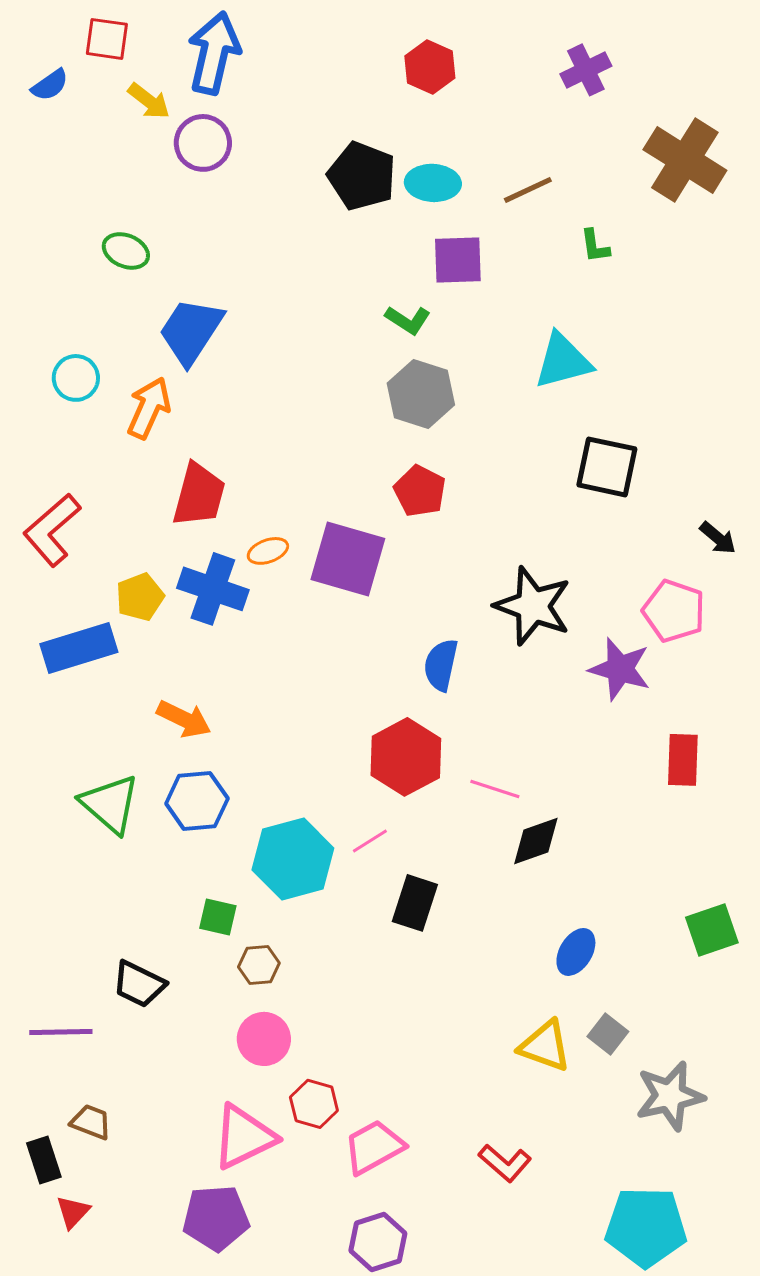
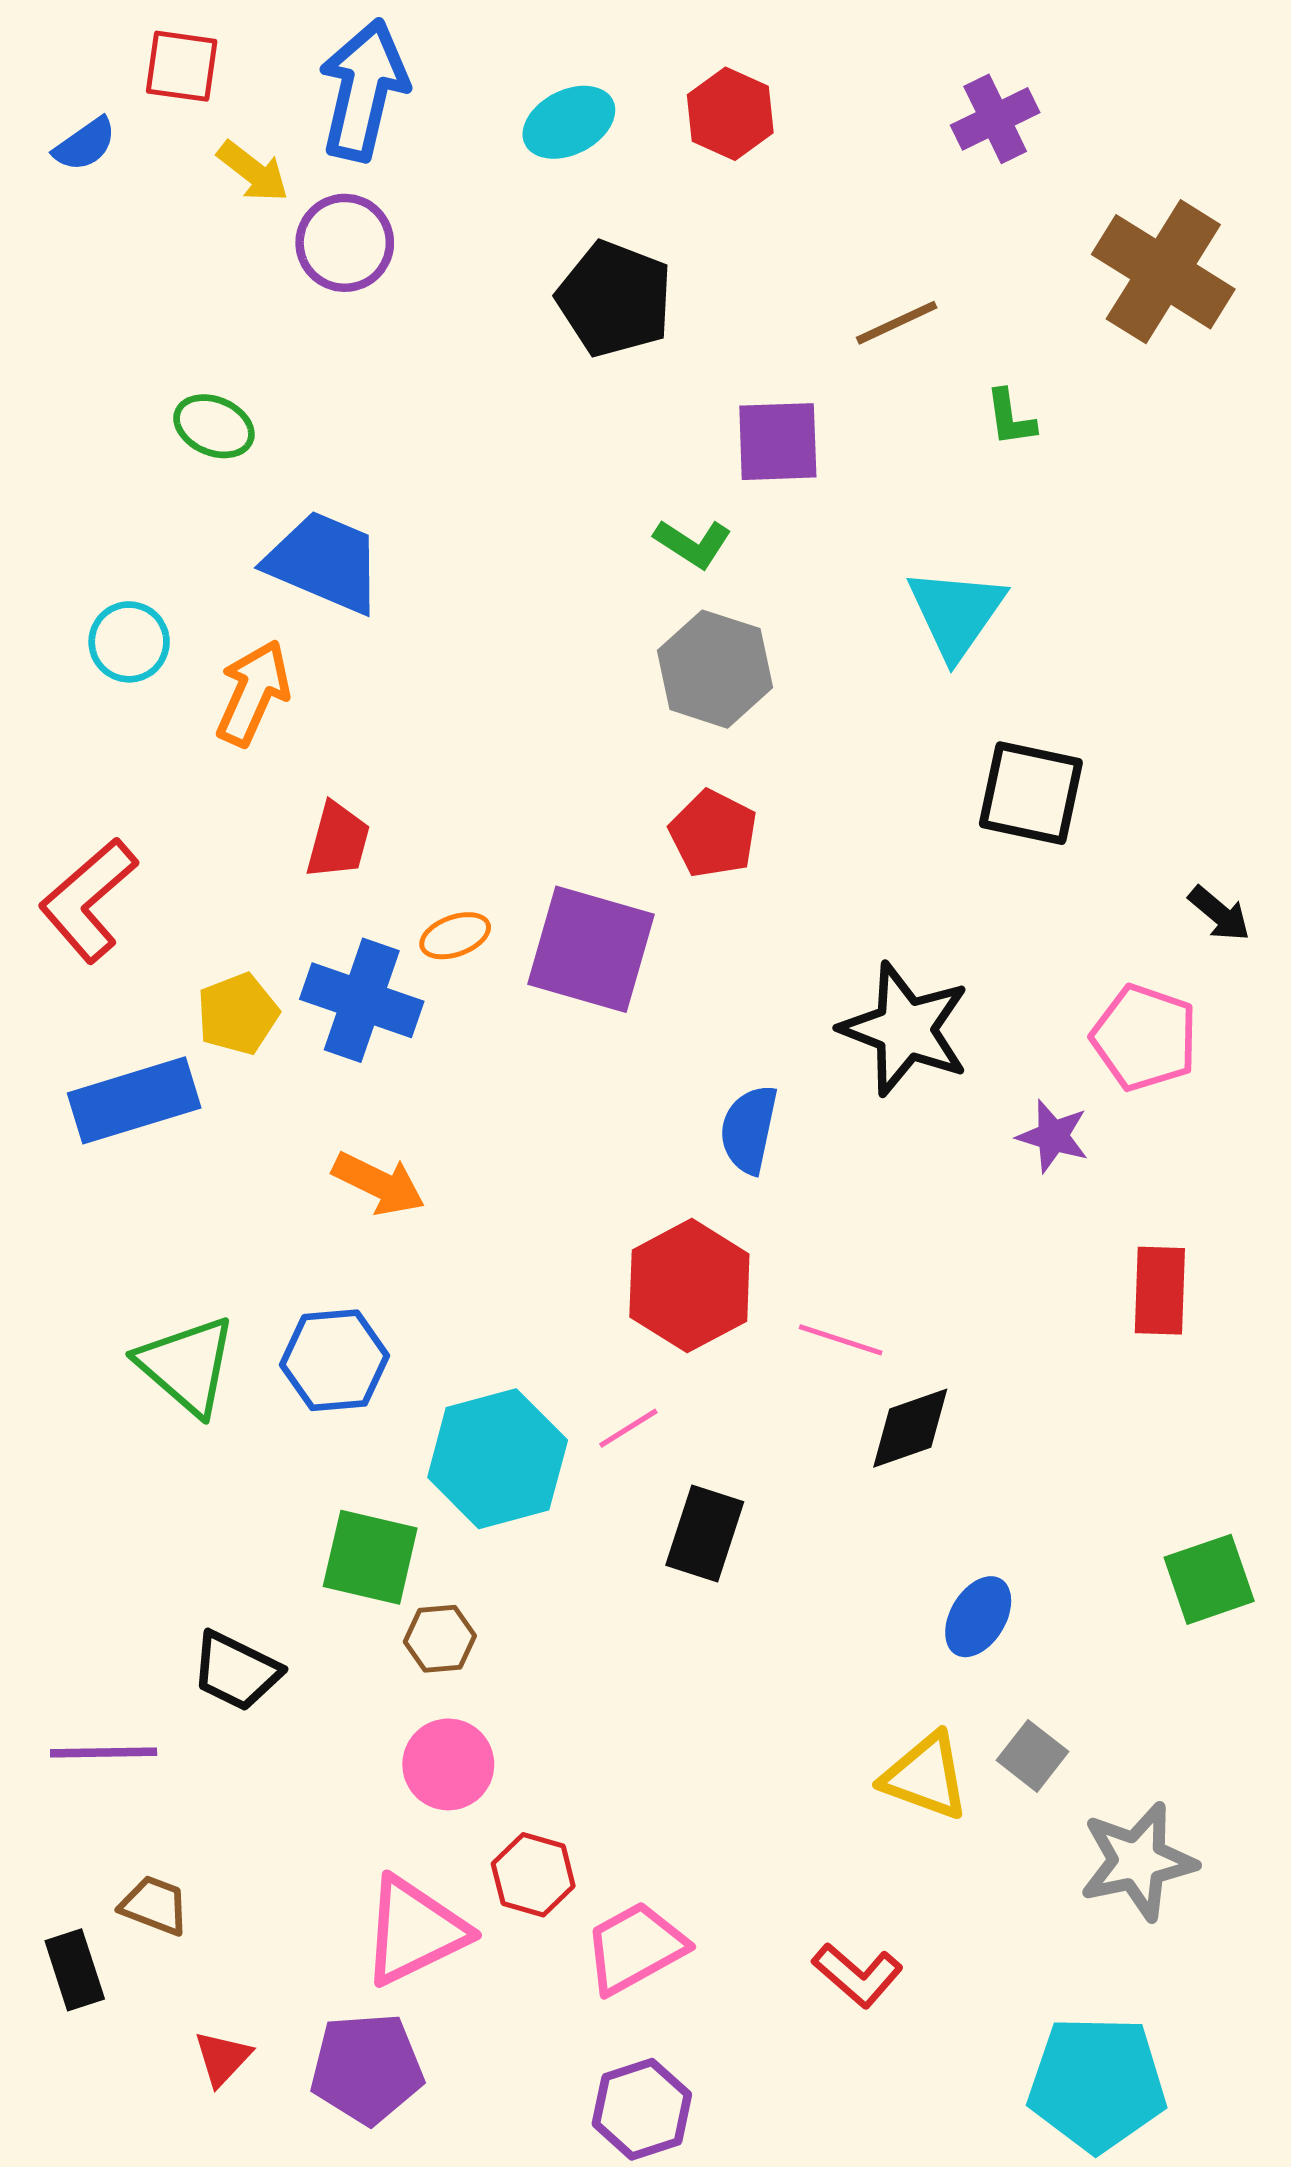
cyan ellipse: (433, 183) -> (569, 122), moved, turned -30
blue trapezoid: (191, 331) -> (324, 562), turned 80
cyan triangle: (563, 361) -> (956, 613), turned -40
red trapezoid: (199, 495) -> (338, 841), size x0.7
purple star: (620, 669) -> (1053, 1136), size x0.7
orange arrow: (184, 719) -> (379, 1184), moved
green square: (218, 917) -> (370, 1557), size x1.5
red triangle: (73, 1212) -> (222, 2058), moved

